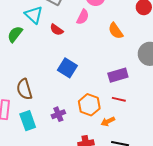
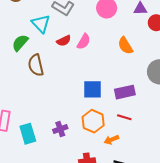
pink semicircle: (83, 17) -> (84, 42), moved
red semicircle: (57, 30) -> (64, 41), turned -64
blue square: (67, 68) -> (92, 89), moved, turned -36
brown semicircle: (24, 89) -> (36, 65), moved

